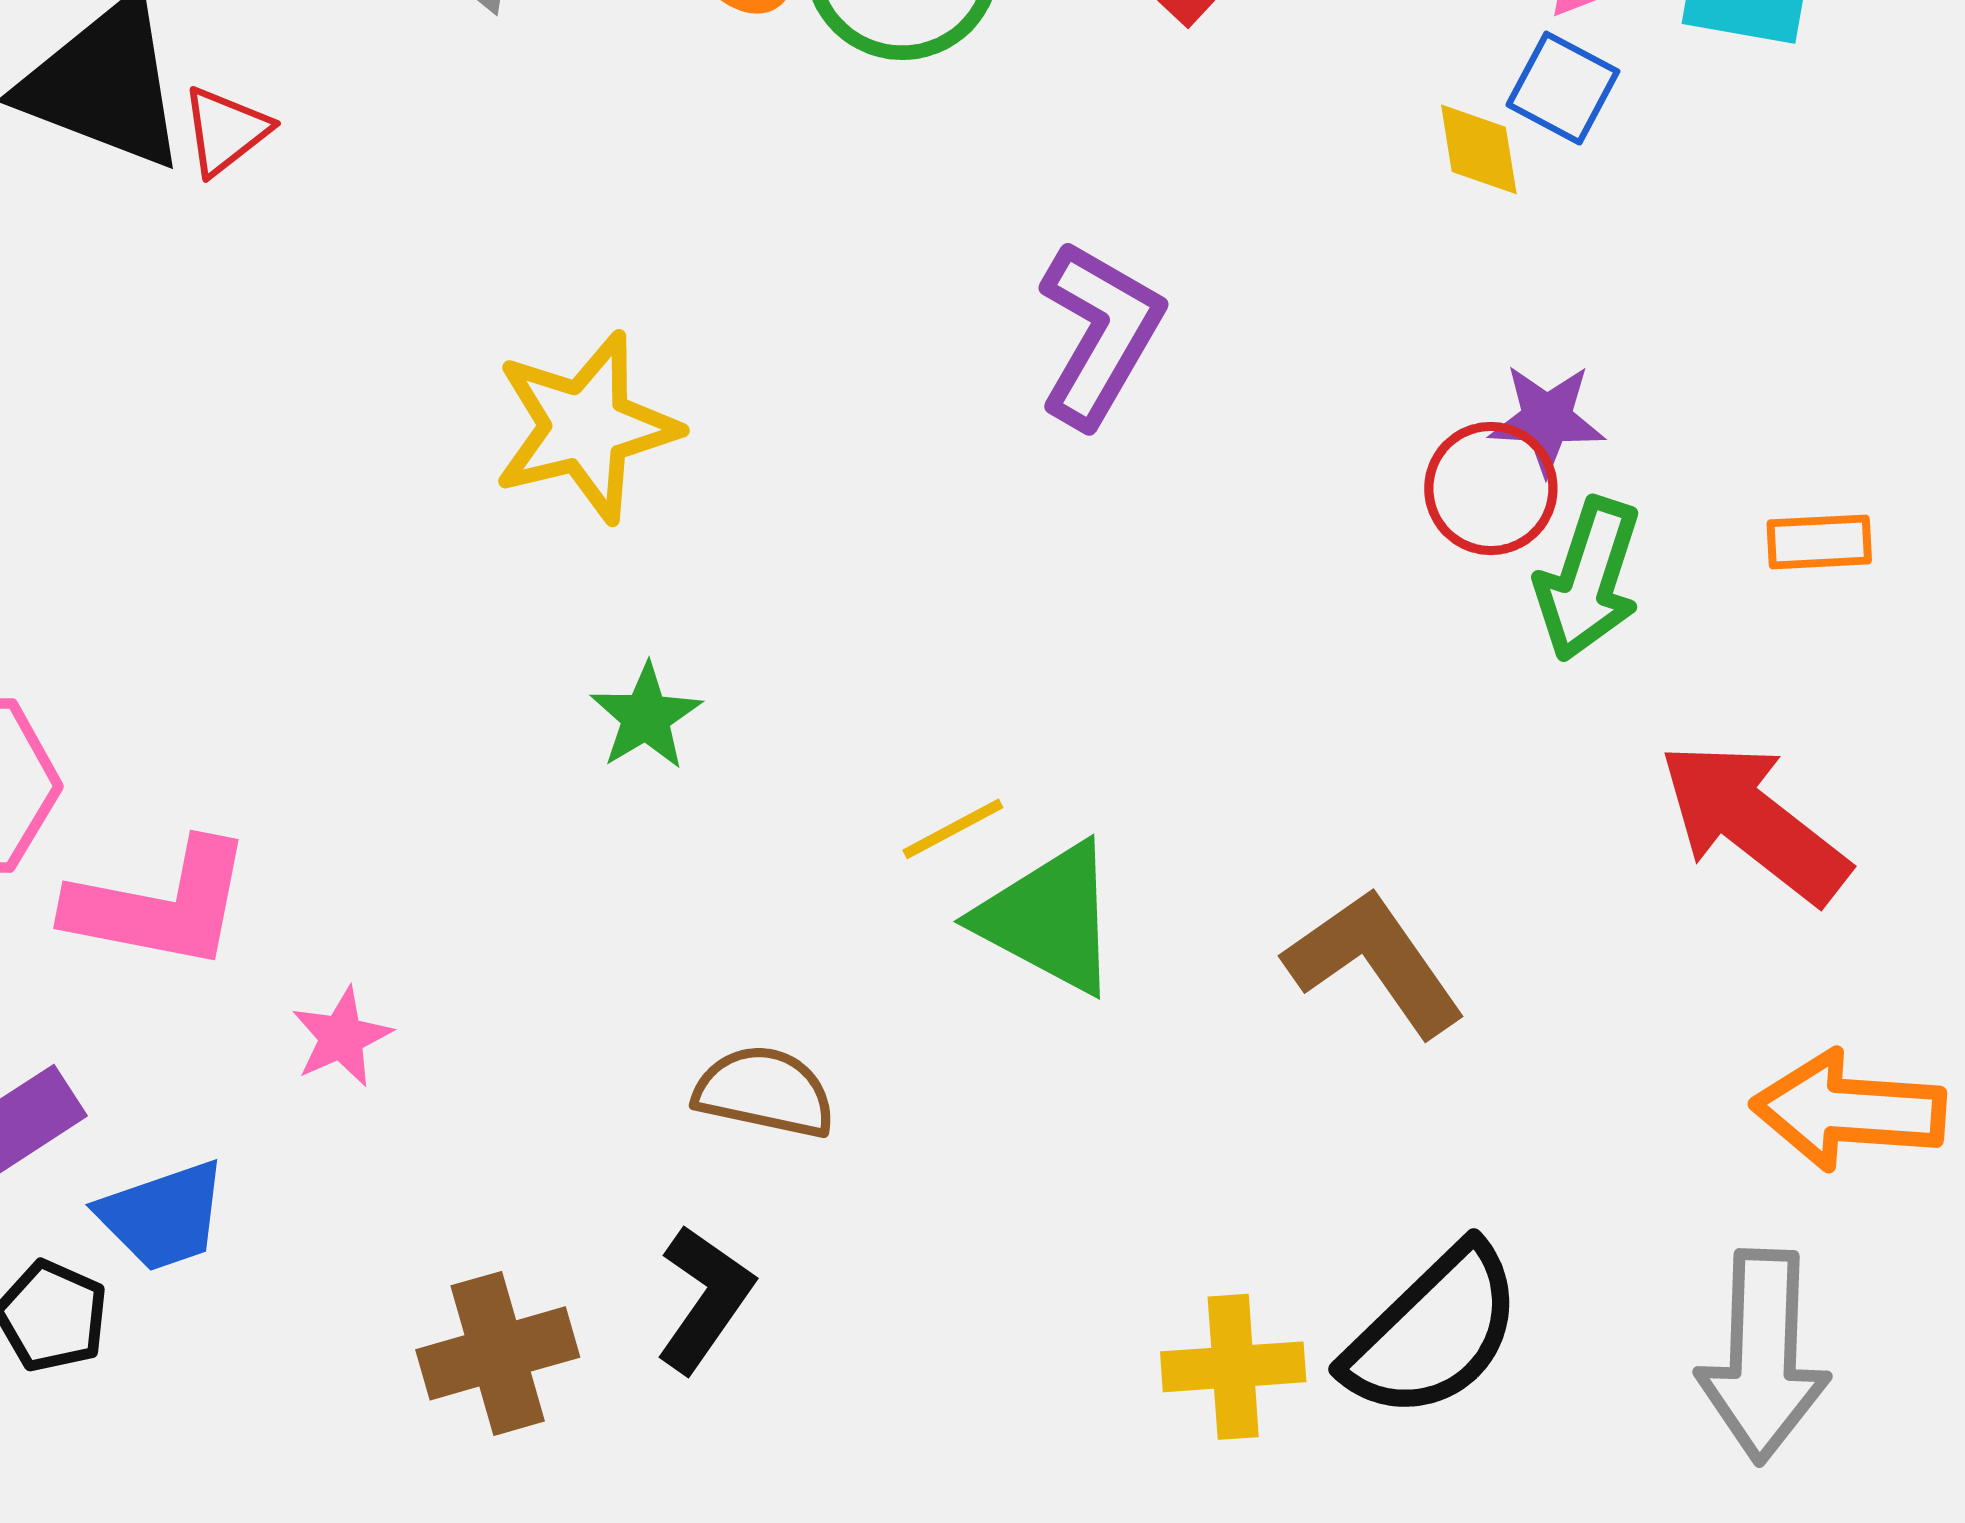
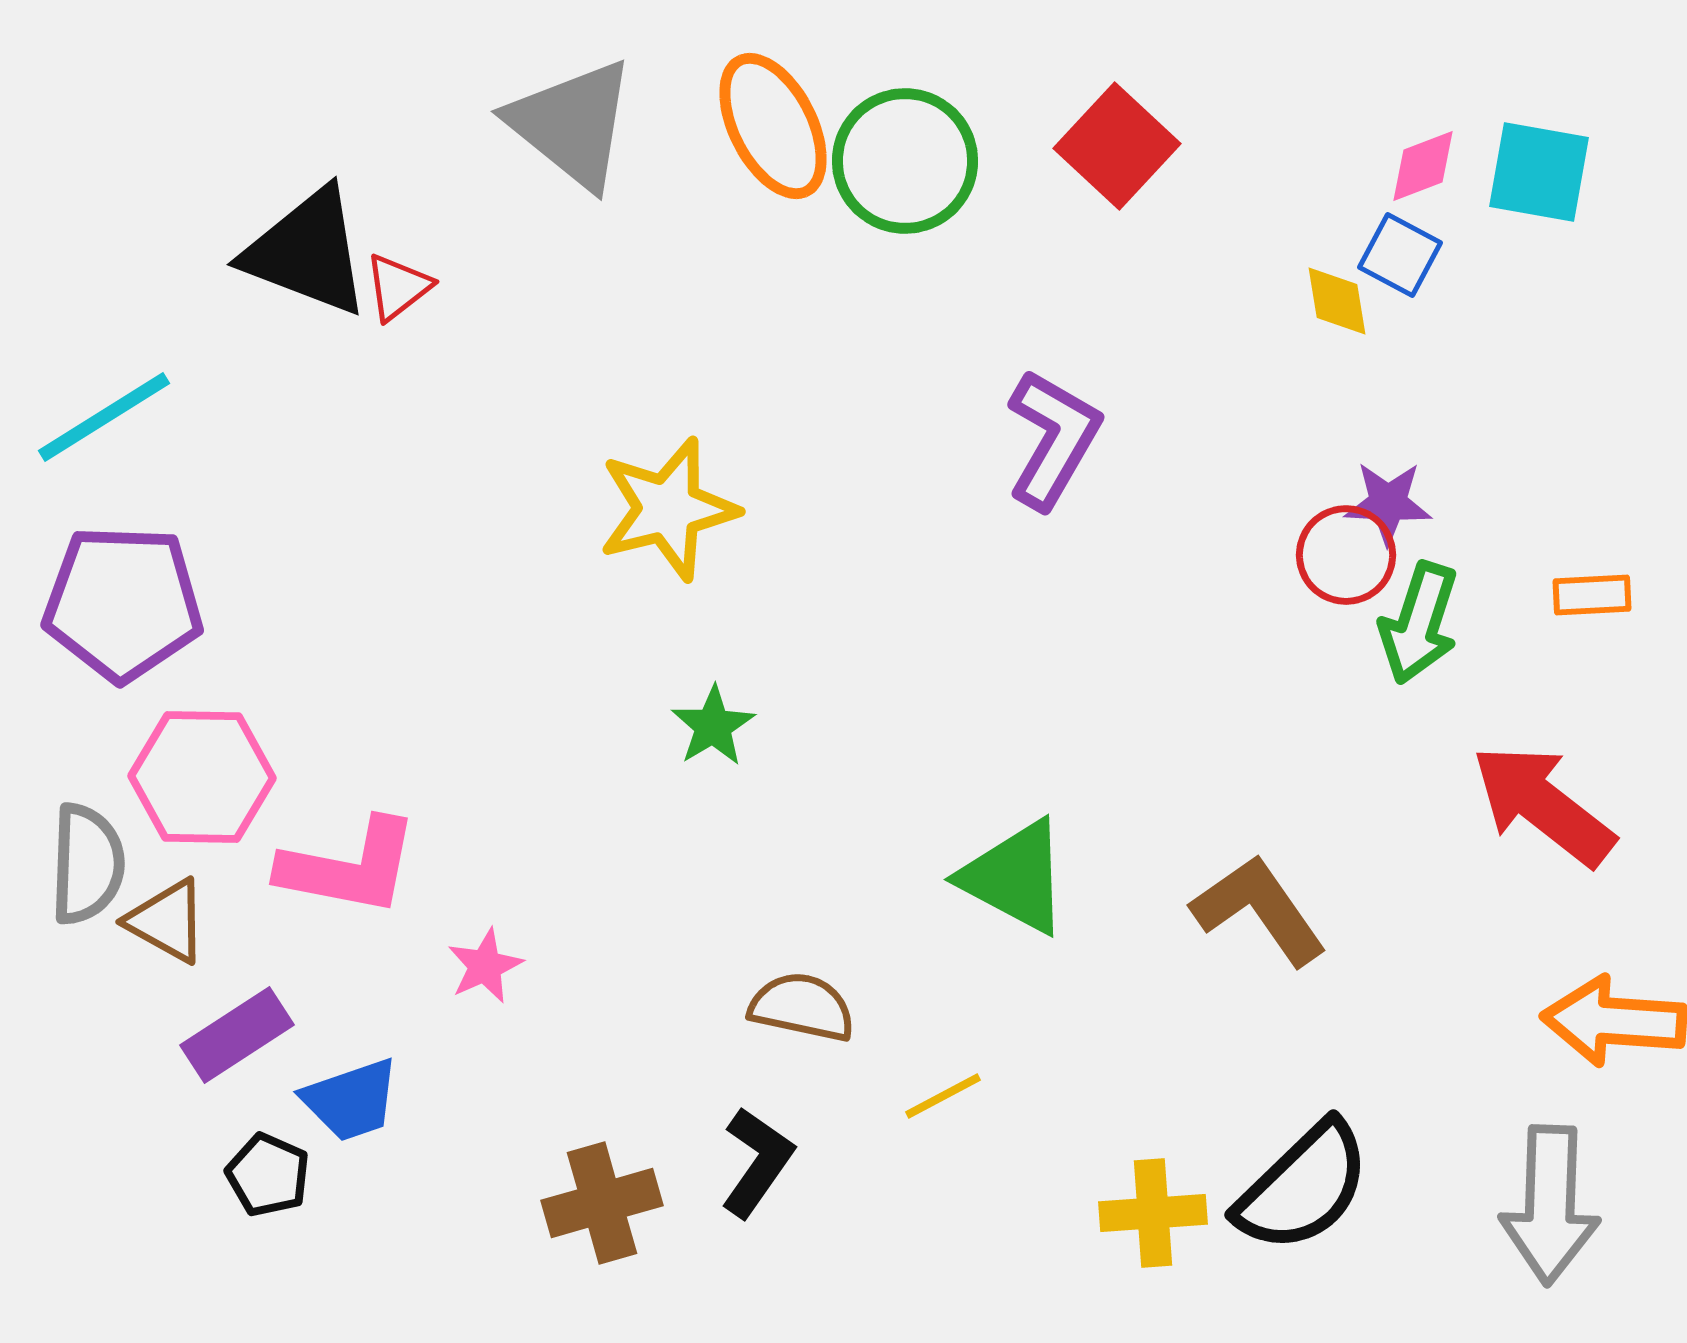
yellow line: (953, 829) -> (943, 1096), moved

